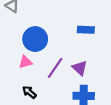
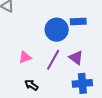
blue circle: (35, 39) -> (57, 30), moved

